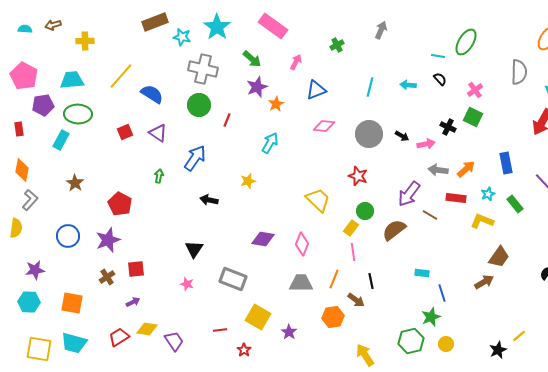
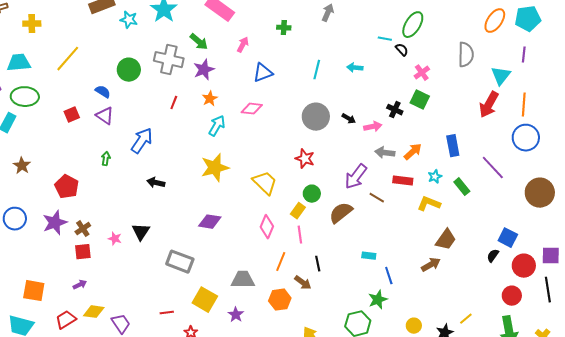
green cross: (337, 45) -> (284, 28), turned 32
gray cross: (203, 69) -> (169, 60), moved
black semicircle: (440, 79) -> (402, 50), moved
blue semicircle: (152, 94) -> (103, 92), moved, size x0.7
orange star: (276, 104) -> (210, 99), moved
green circle: (199, 105) -> (129, 70), moved
pink diamond: (324, 126) -> (252, 109), moved
yellow star: (248, 181) -> (215, 168), moved, size x1.8
pink diamond: (302, 244) -> (267, 227), moved
brown cross: (107, 277) -> (83, 229), moved
gray trapezoid: (301, 283) -> (243, 280), moved
pink star: (187, 284) -> (115, 239), moved
orange square: (72, 303) -> (34, 291), moved
yellow circle: (446, 344) -> (414, 326), moved

